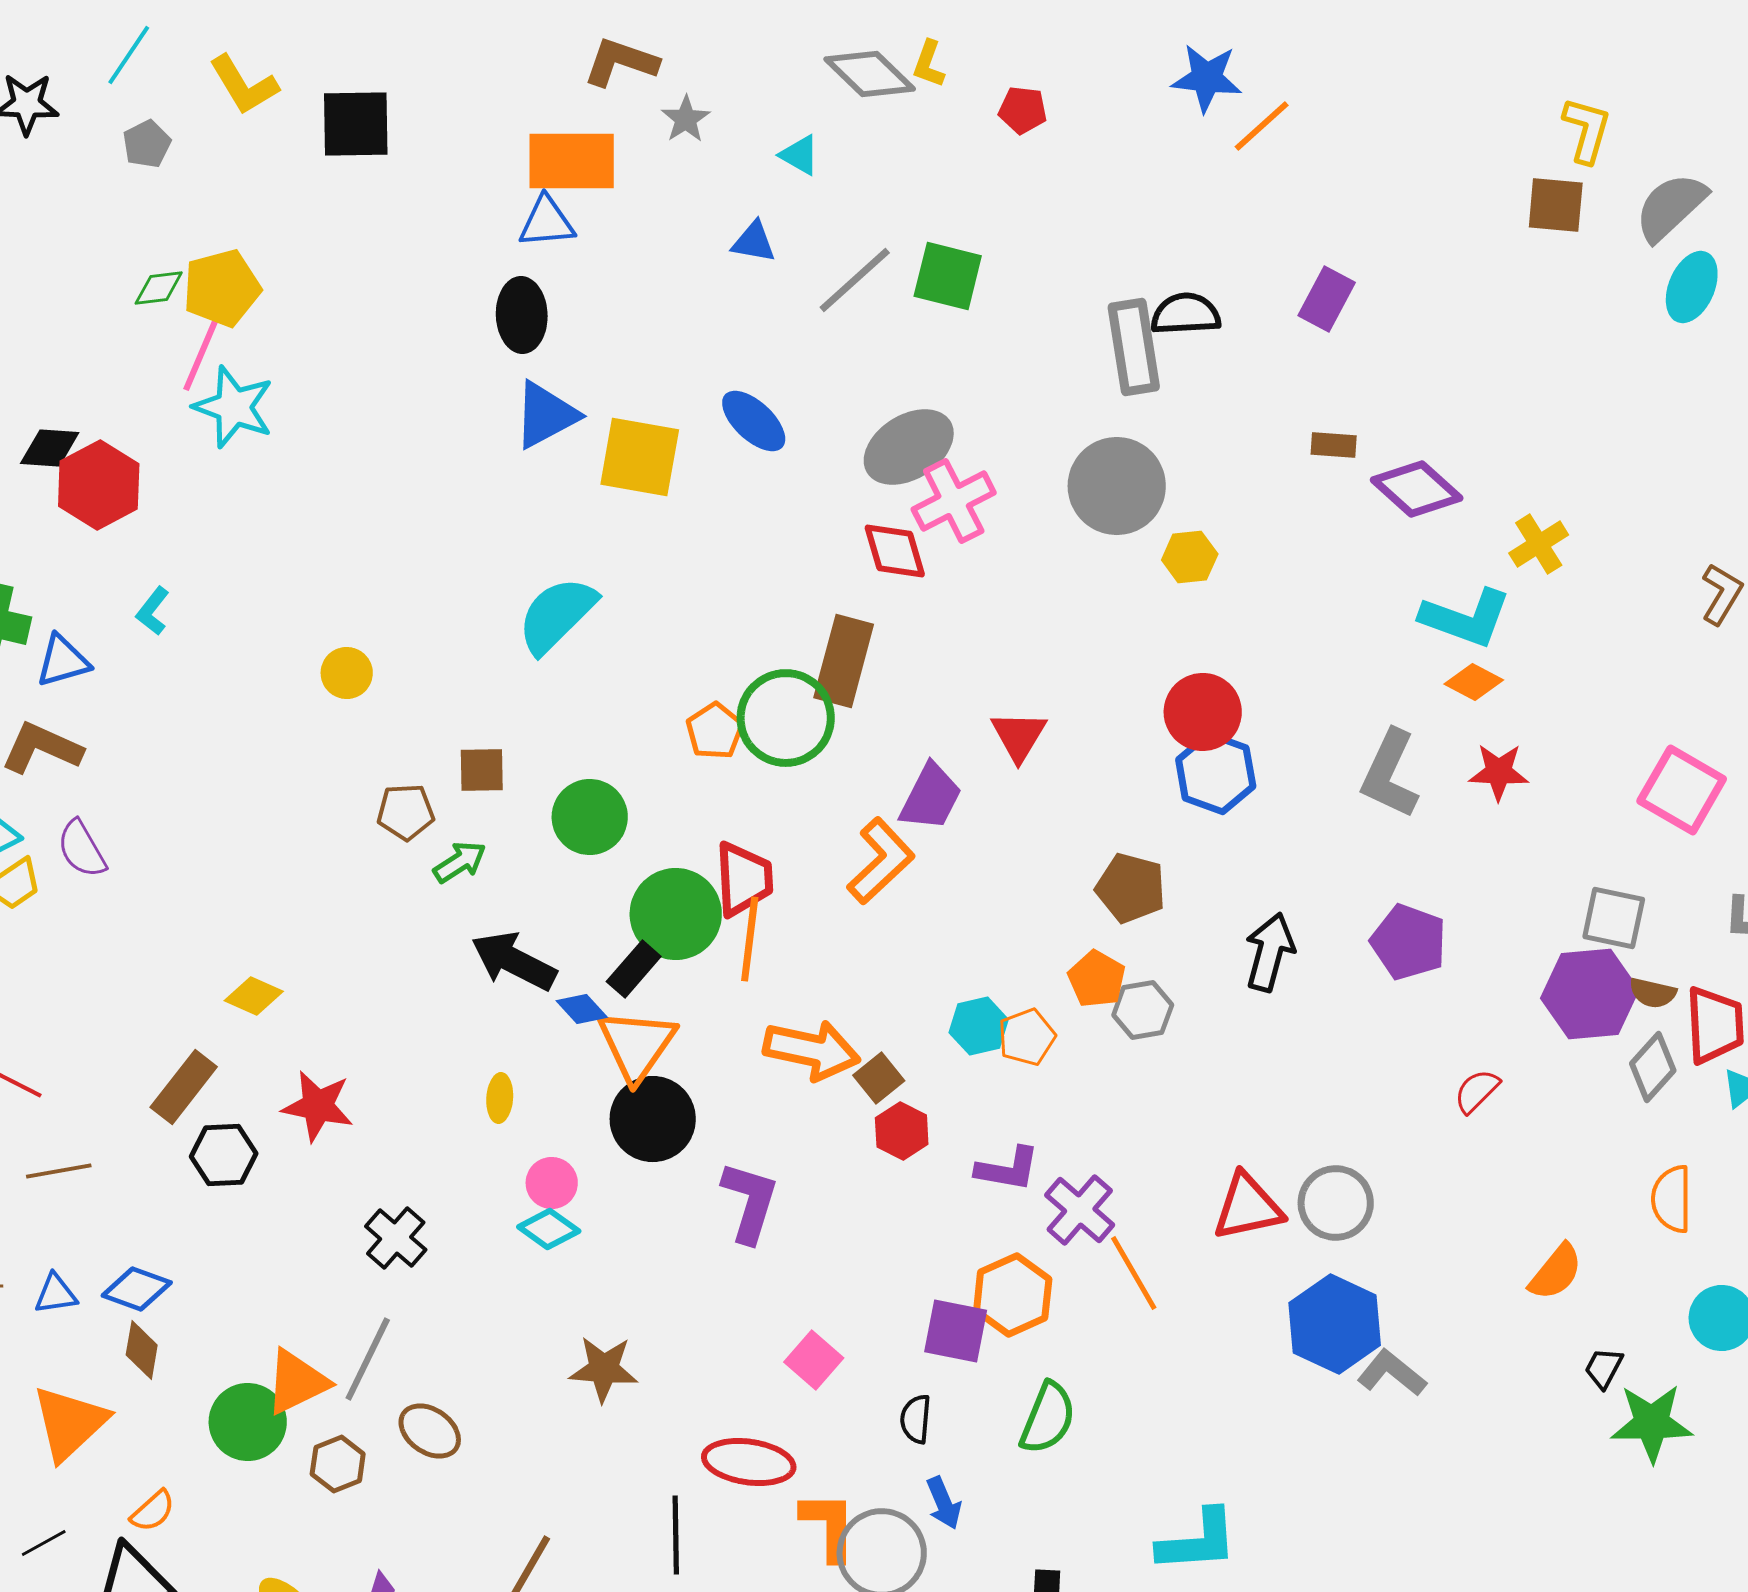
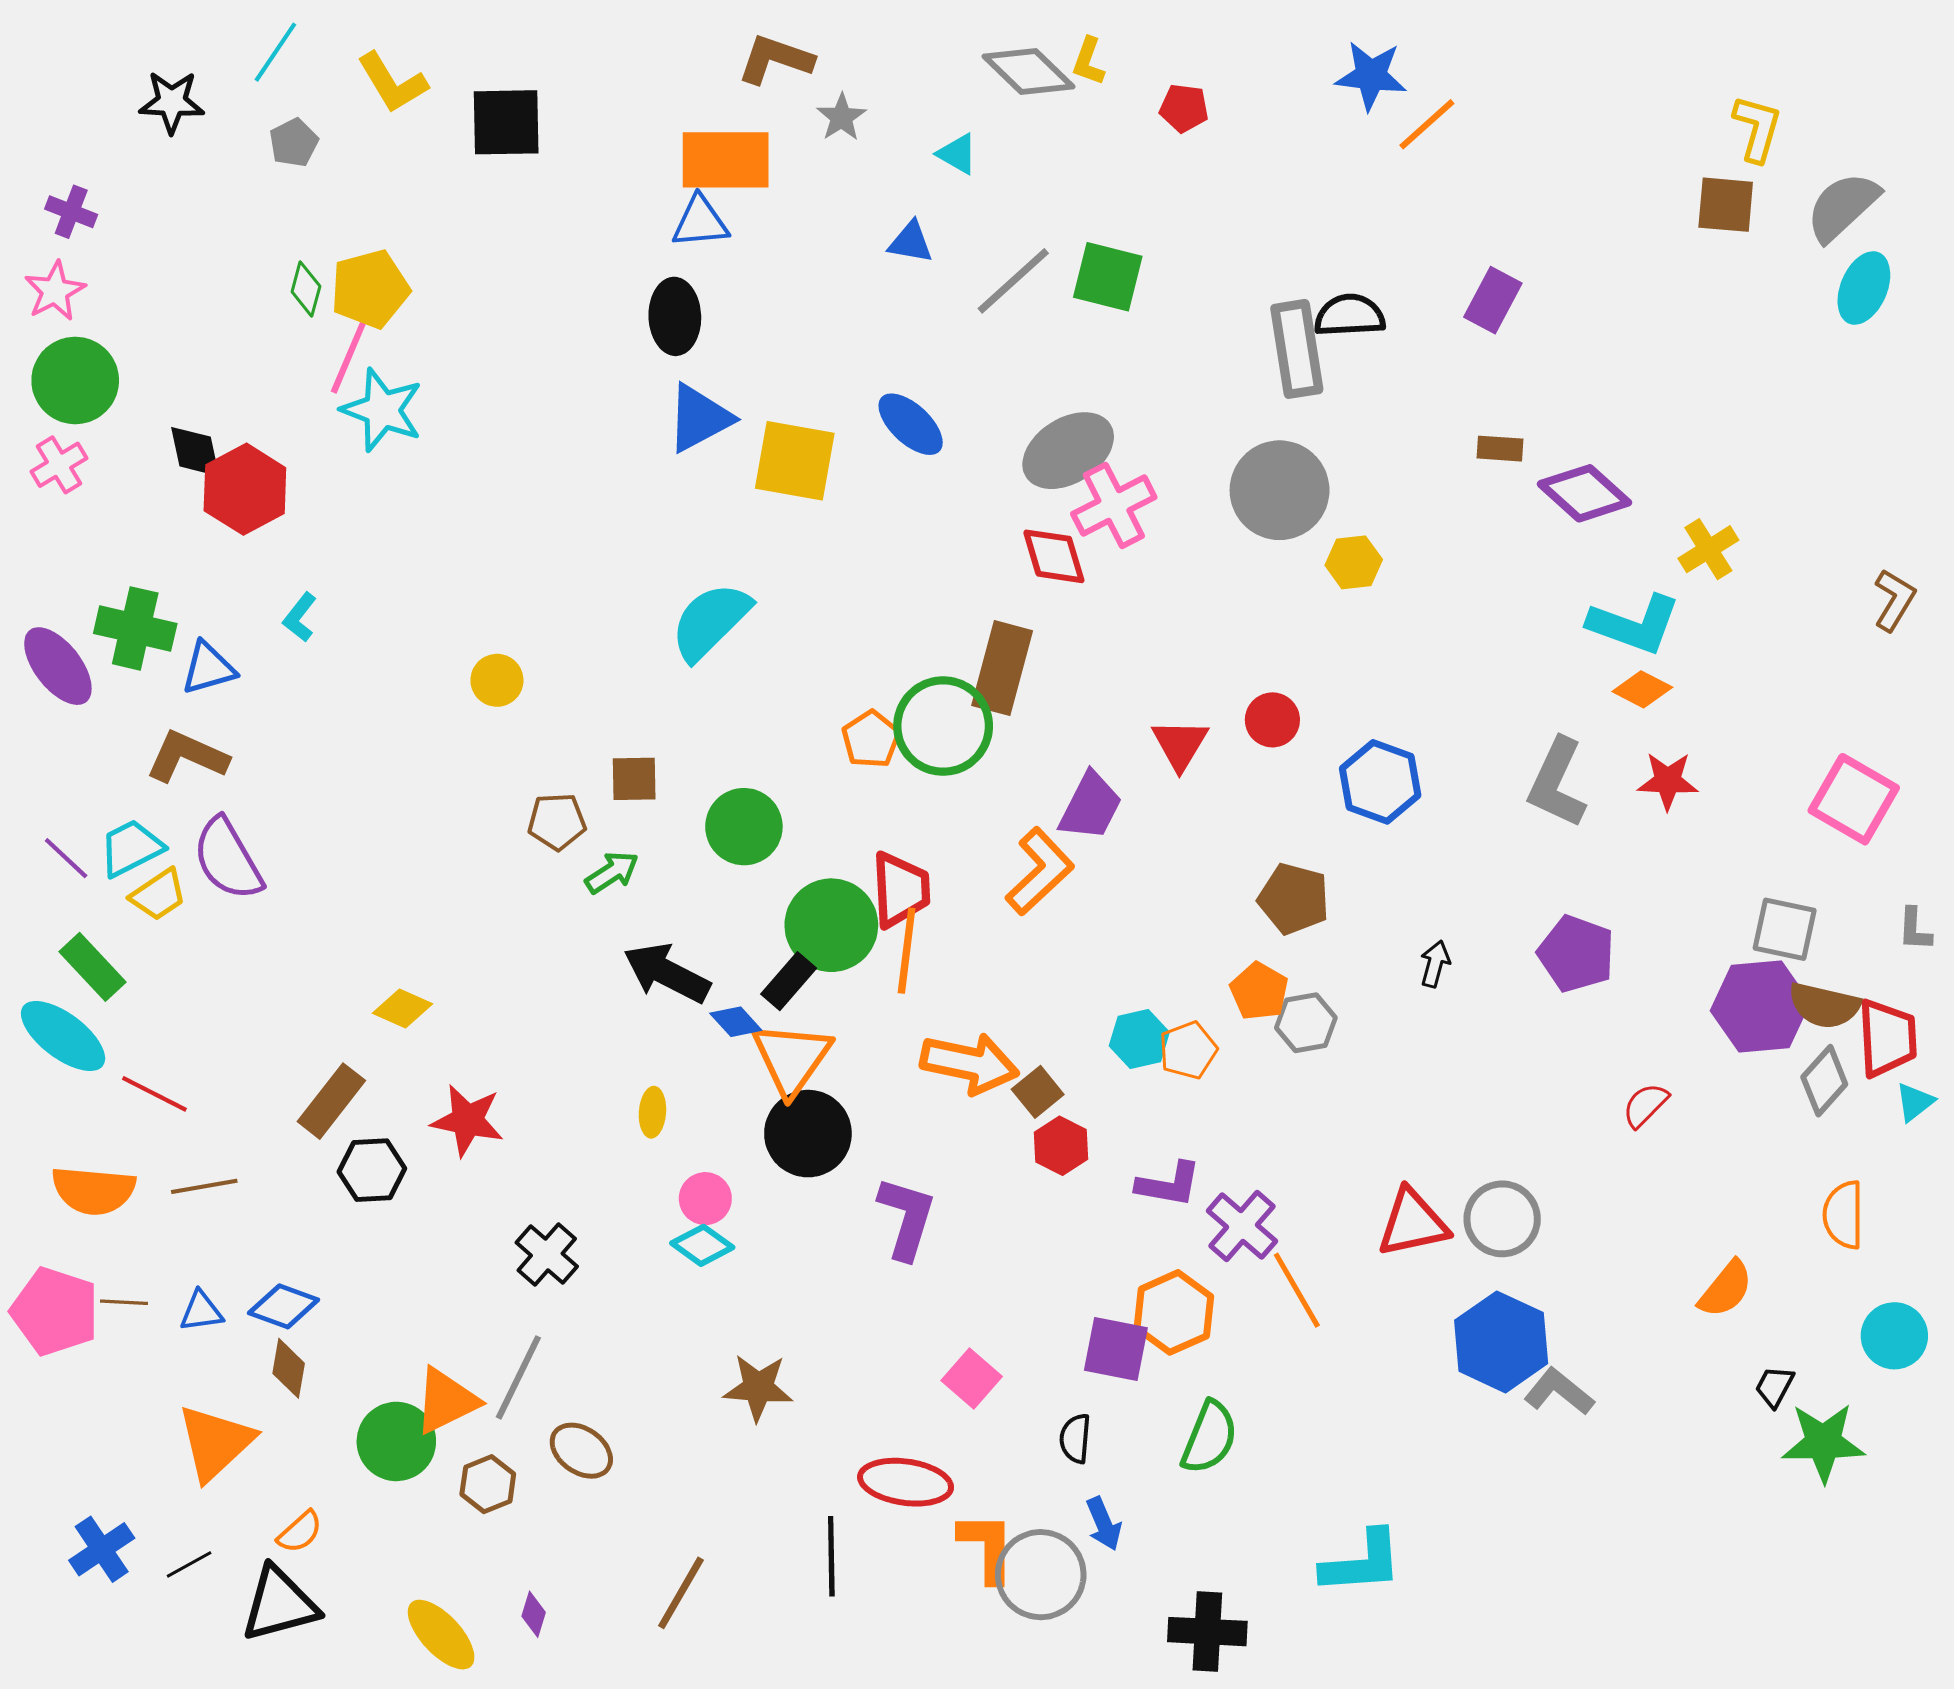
green diamond: (159, 288) -> (306, 289), turned -68
black diamond: (50, 448) -> (195, 452), turned 74
red circle: (1203, 712) -> (1272, 720), moved, size x0.7
purple semicircle: (82, 849) -> (228, 859), size x1.4
black arrow: (1270, 952) -> (1435, 964), size x0.6
brown semicircle: (1653, 993) -> (1824, 1005), size x1.5

